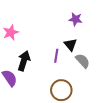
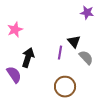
purple star: (76, 19) -> (87, 13), moved

